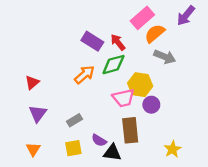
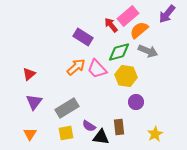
red arrow: (118, 42) -> (111, 25), moved
green diamond: (113, 65) -> (119, 52), moved
pink trapezoid: (123, 98) -> (97, 69), moved, turned 60
purple circle: (151, 105) -> (136, 102), moved
gray rectangle: (74, 120) -> (67, 108), size x1.6
brown rectangle: (130, 130) -> (119, 127), moved, size x0.7

